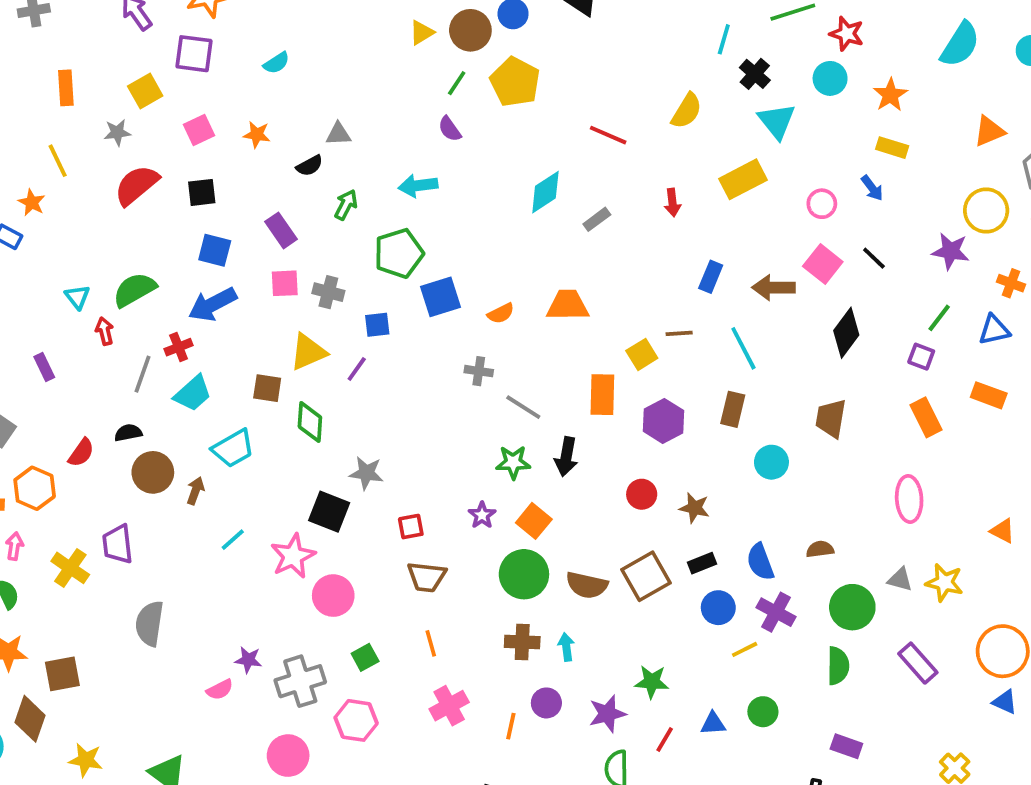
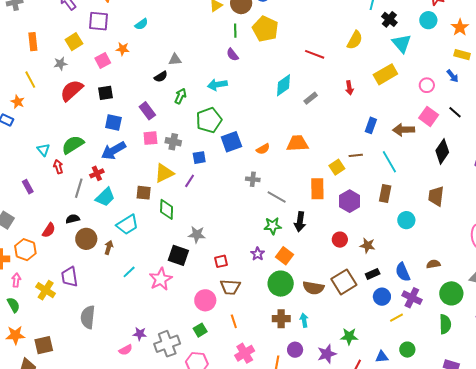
green line: (457, 83) -> (235, 31), turned -32
orange star: (257, 135) -> (123, 49), moved
pink circle: (333, 596) -> (205, 300), moved

